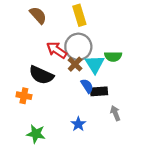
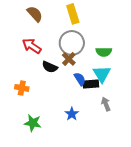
red arrow: (57, 50) -> (32, 46), moved
cyan triangle: (95, 64) -> (102, 74), moved
black semicircle: (41, 75) -> (50, 67), moved, size x0.7

